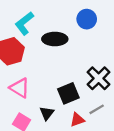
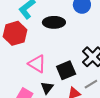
pink triangle: (20, 88) -> (37, 64), moved

